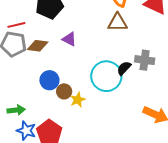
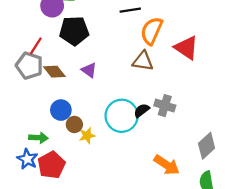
red line: (16, 25) -> (36, 46), turned -54
brown diamond: (38, 46) -> (54, 72), turned 35
green arrow: (16, 110) -> (38, 138), moved

